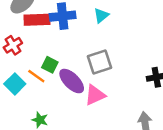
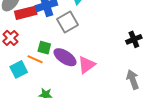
gray square: (100, 62) -> (68, 22), moved
cyan square: (15, 84) -> (19, 69), turned 30

